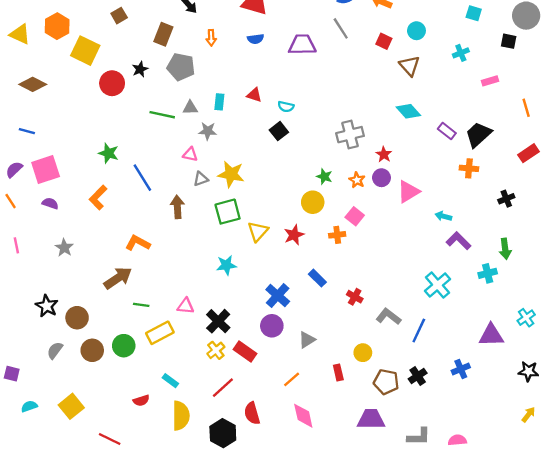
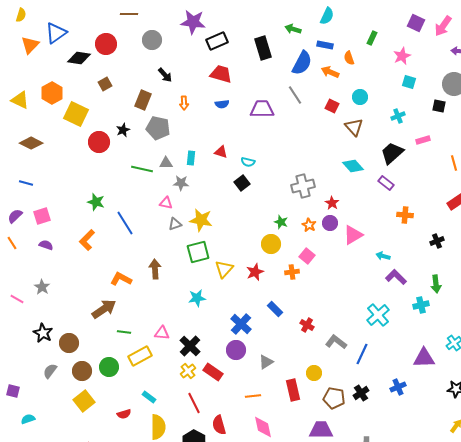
black trapezoid: (478, 135) -> (392, 153), moved
pink square: (46, 170) -> (42, 216), size x0.7
brown arrow: (177, 207) -> (155, 269), moved
pink line: (16, 245) -> (17, 299), moved, turned -48
gray star: (64, 248) -> (42, 287), moved
red rectangle: (338, 372) -> (293, 390), size x1.5
orange line: (292, 379) -> (253, 396), turned 35
red line: (223, 388) -> (194, 403), turned -75
yellow square: (71, 406) -> (84, 401), moved

